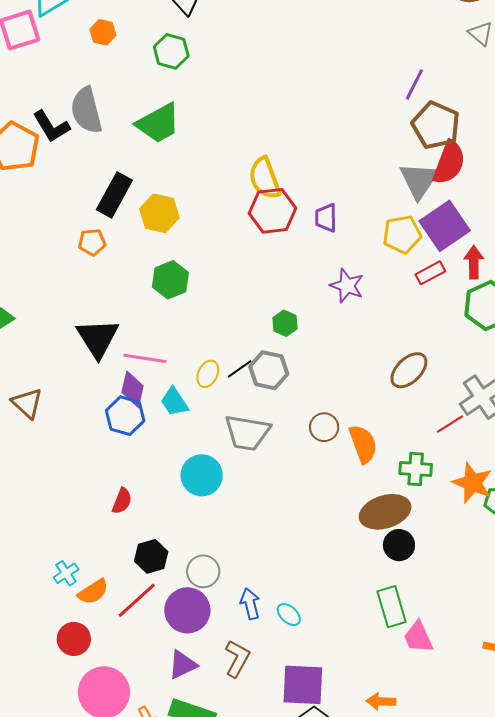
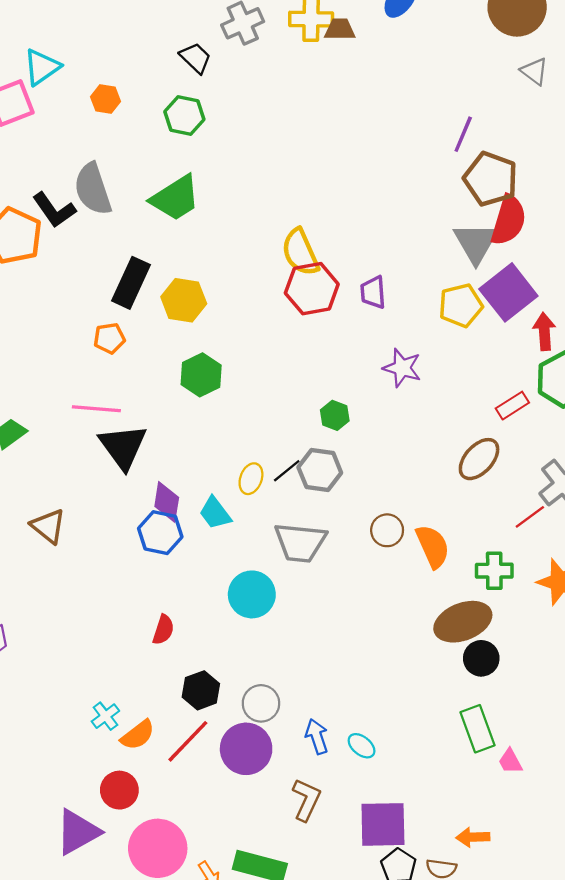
red rectangle: (430, 273) -> (512, 406), moved
pink line: (145, 358) -> (96, 409), moved
pink trapezoid: (418, 637) -> (510, 761), size x0.7
purple triangle: (183, 665) -> (78, 832), moved, size x1.4

